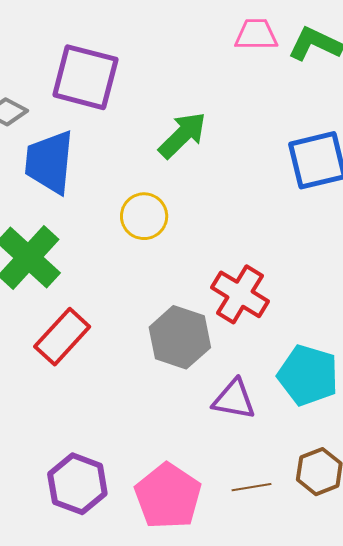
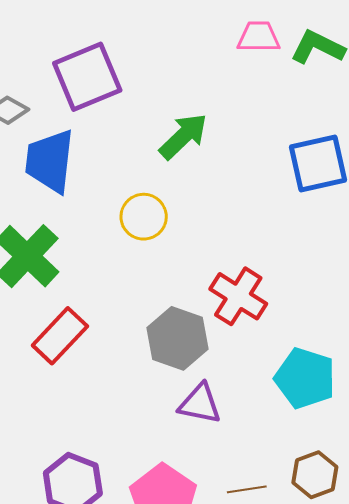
purple square: (85, 77) -> (87, 77), turned -38
purple triangle: (234, 399) -> (200, 404), moved

